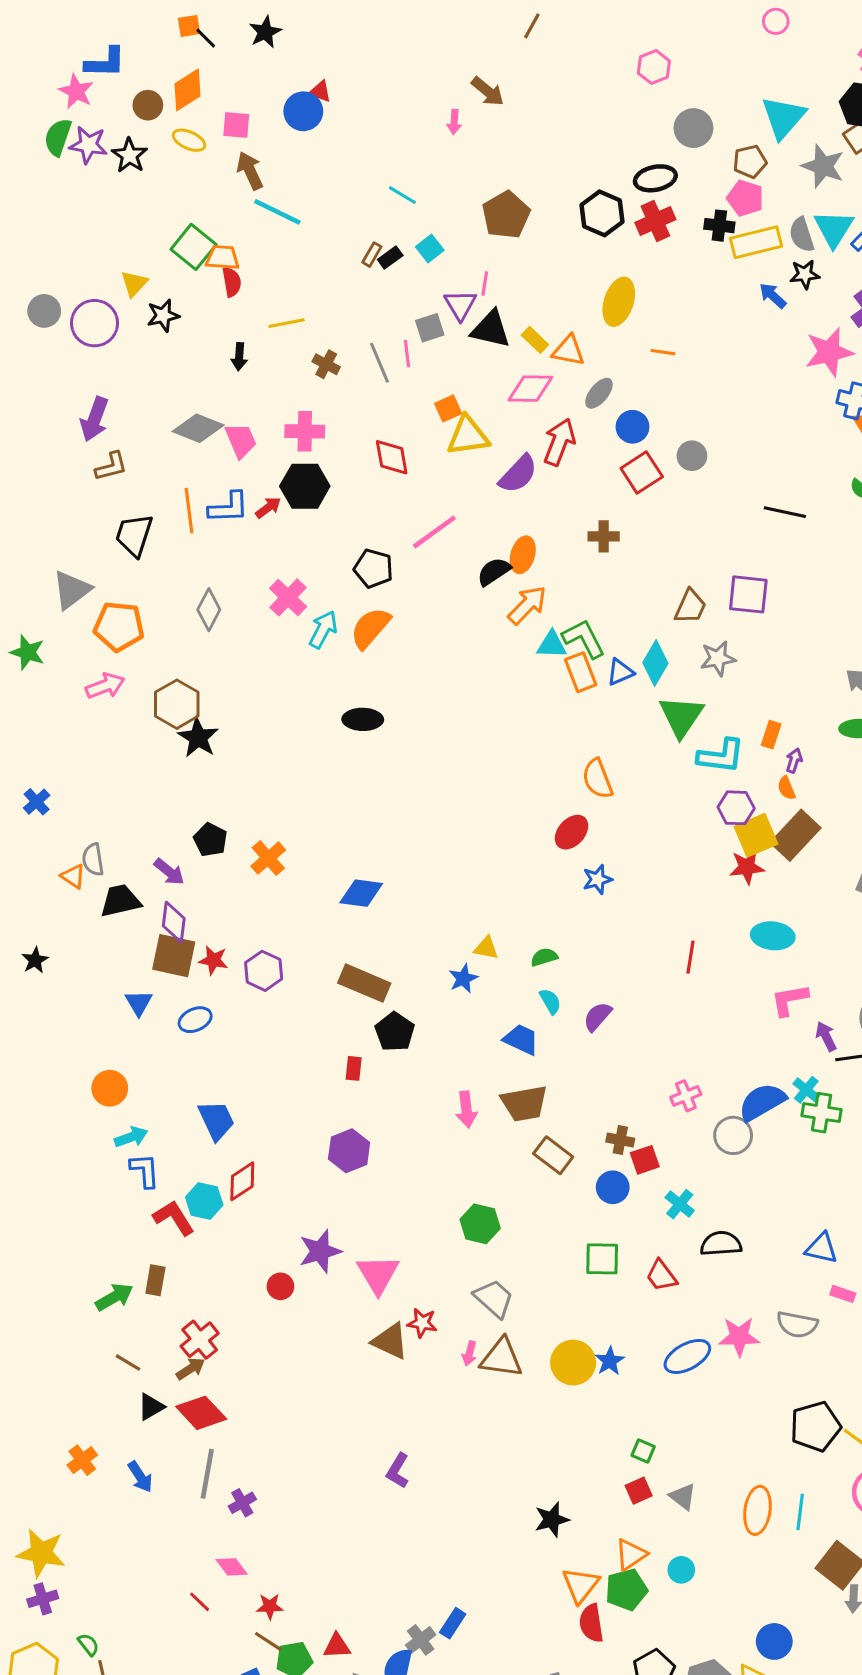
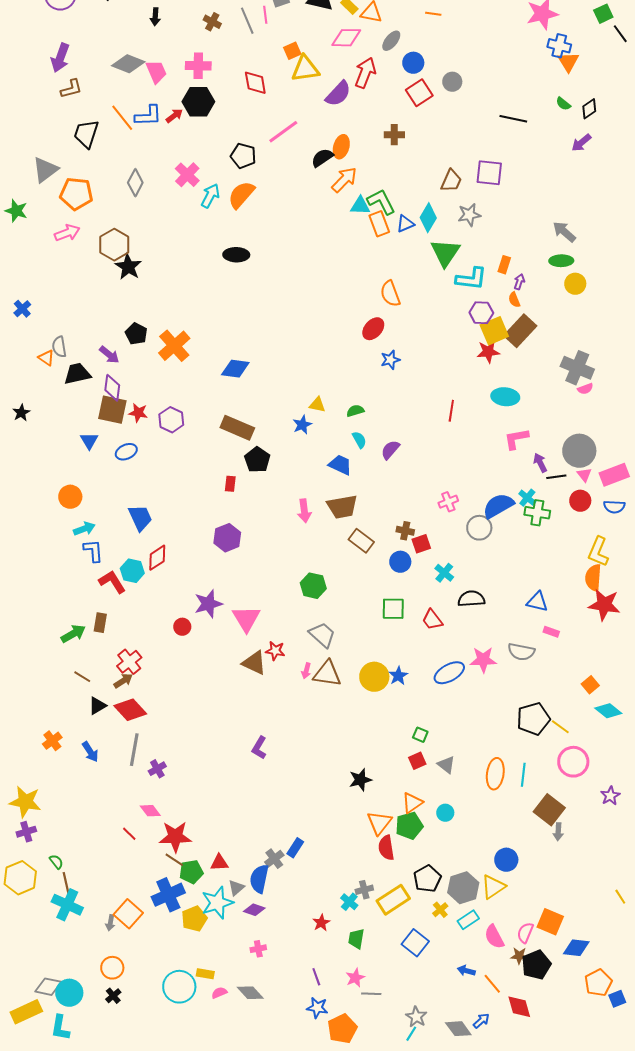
orange line: (189, 511) -> (122, 118), turned -32
orange cross: (268, 858) -> (174, 346), size x1.4
red star: (270, 1606) -> (175, 837), size x1.8

